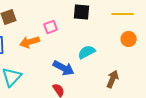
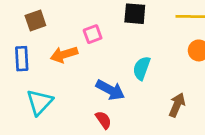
cyan semicircle: (87, 52) -> (142, 68), turned -42

